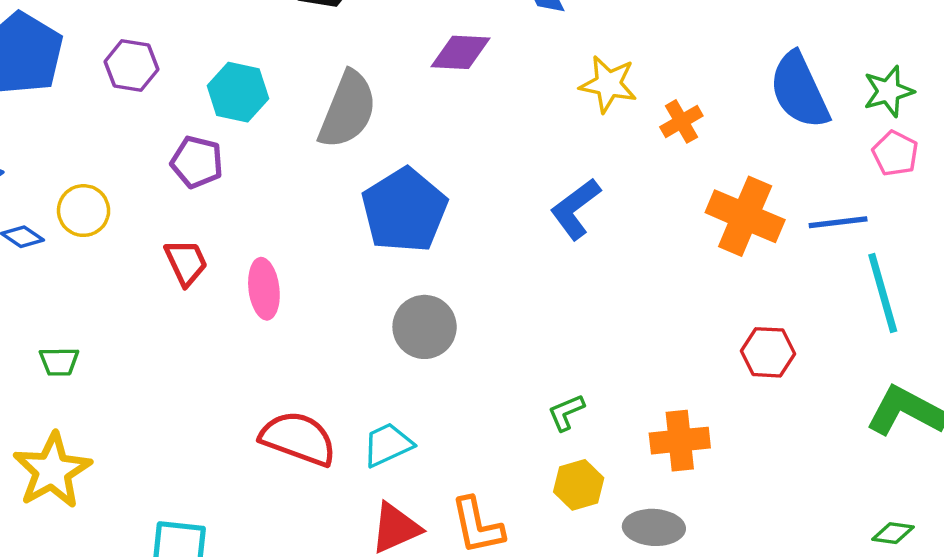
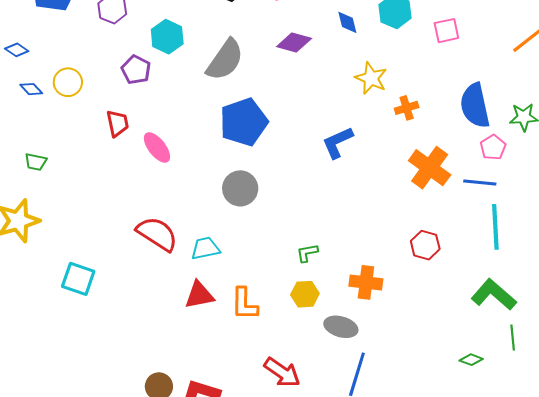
pink pentagon: (895, 153) -> (493, 147), moved
pink ellipse: (264, 289) -> (157, 148), turned -44

